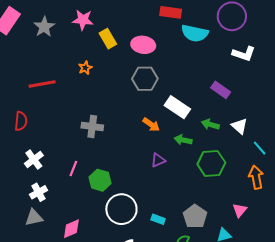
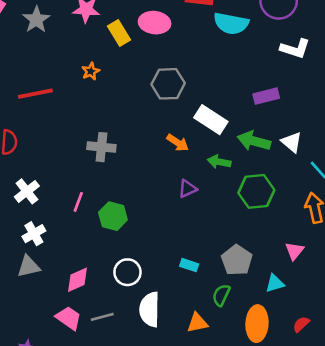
pink ellipse: (143, 45) -> (155, 23), moved
purple rectangle: (221, 90) -> (266, 96), turned -48
green arrow: (210, 125) -> (254, 141), size x1.4
white circle: (121, 209) -> (127, 272), moved, size x0.7

